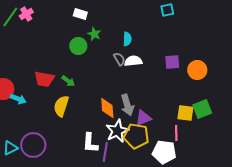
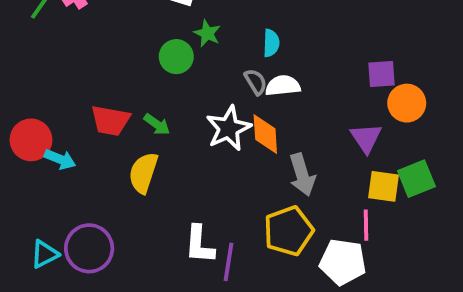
purple square: (172, 62) -> (382, 74), moved
gray arrow: (127, 105) -> (302, 175), moved
orange diamond: (107, 108) -> (265, 134), moved
purple triangle: (143, 118) -> (366, 138), moved, turned -42
white star: (117, 131) -> (229, 128), moved
yellow pentagon: (136, 136) -> (289, 231), turned -30

